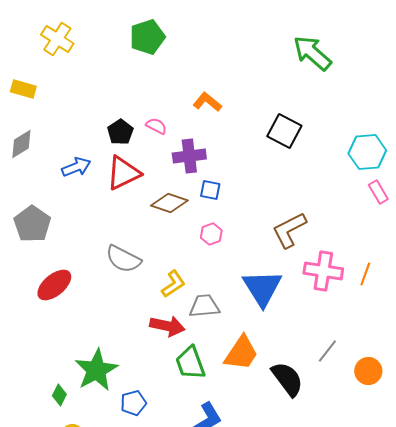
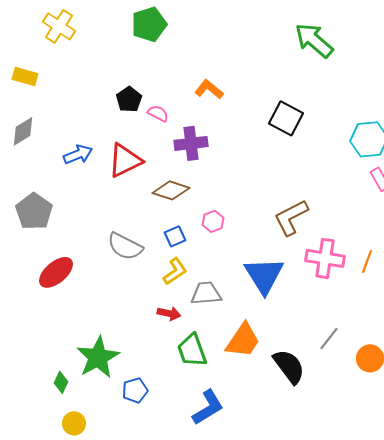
black pentagon: (120, 132) -> (129, 99), moved
blue square: (210, 190) -> (175, 236), moved, turned -35
red arrow: (167, 326) -> (169, 313), size x0.7

